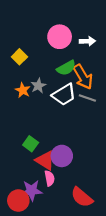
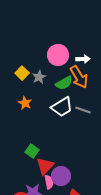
orange arrow: (83, 77) -> (79, 77), moved
gray star: (38, 86) -> (39, 77), moved
purple circle: (62, 156) -> (61, 176), moved
red triangle: (45, 160) -> (45, 166), turned 42

